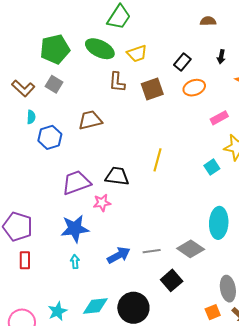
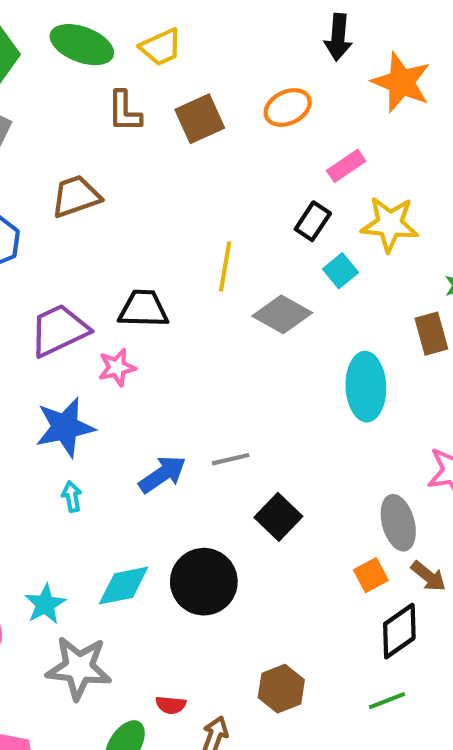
black arrow: (221, 57) -> (338, 37), size x1.5
black rectangle: (182, 62) -> (313, 221), moved
gray diamond: (191, 249) -> (282, 314), moved

